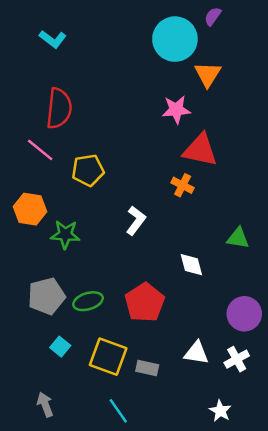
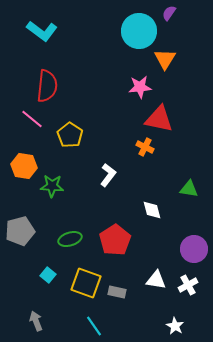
cyan L-shape: (53, 39) -> (42, 31), size x1.4
yellow pentagon: (88, 170) -> (70, 135), turned -30
gray pentagon: (46, 296) -> (20, 231), moved

